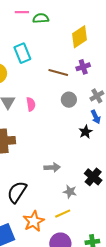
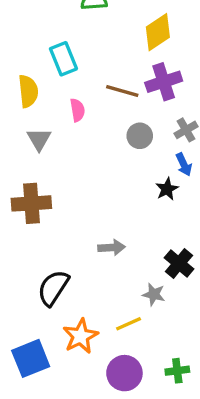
purple cross: (83, 67) -> (164, 82), size x1.5
pink semicircle: (31, 104) -> (77, 110), moved
gray star: (70, 192) -> (154, 294), moved

